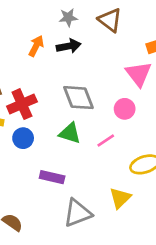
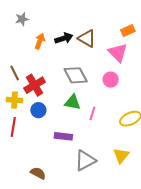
gray star: (68, 17) -> (22, 19), moved
brown triangle: (110, 20) -> (87, 38), moved
pink line: (106, 140) -> (92, 113), moved, turned -32
yellow triangle: (120, 198) -> (121, 156), moved

